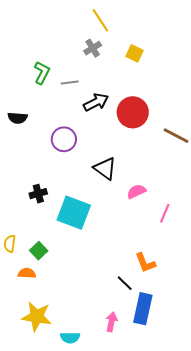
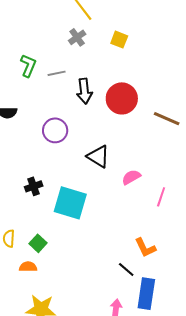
black arrow: (96, 102) -> (84, 91), turned 115

